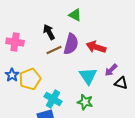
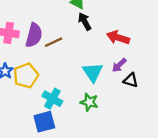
black arrow: (49, 32) -> (85, 21), moved
purple semicircle: (71, 44) -> (34, 35), moved
red arrow: (96, 47) -> (118, 38), moved

